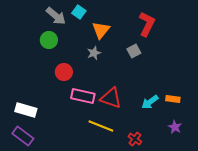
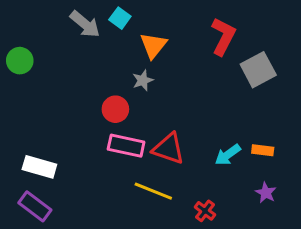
green circle: (49, 40) -> (20, 61), moved
gray square: (134, 51) -> (258, 70), moved, size x1.6
red circle: (64, 72) -> (115, 109), moved

